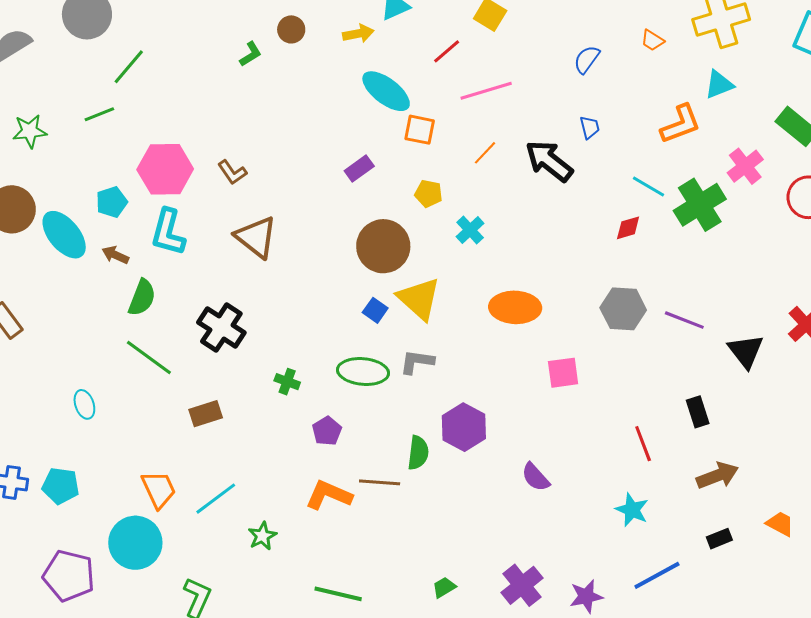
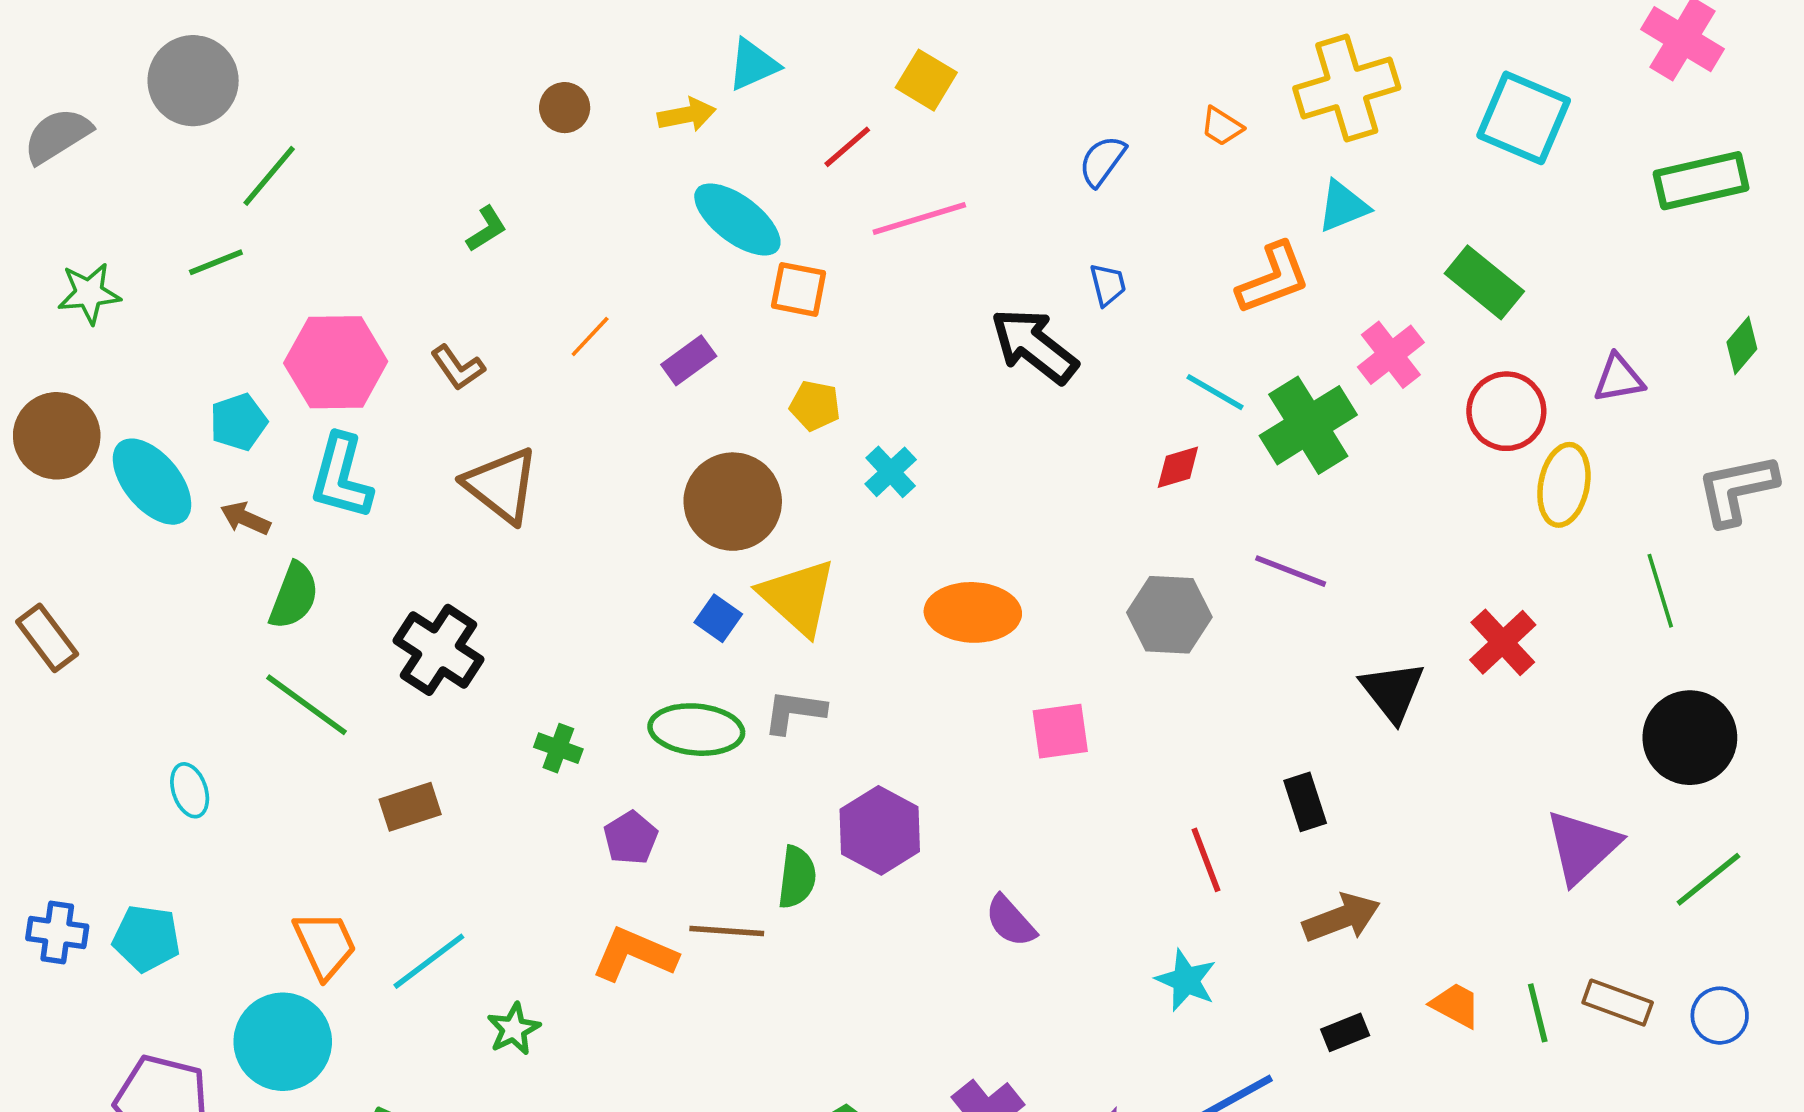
green L-shape: (251, 54) -> (486, 229), moved
orange line: (485, 153) -> (590, 336), moved
purple line: (684, 320) -> (1291, 571), moved

